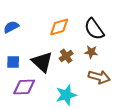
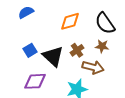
blue semicircle: (11, 27) -> (26, 12), moved
blue square: (13, 62) -> (30, 50), moved, turned -32
brown arrow: (99, 77) -> (93, 67), moved

